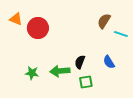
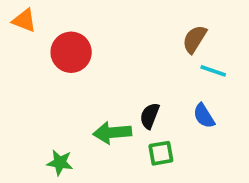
orange triangle: (16, 19) -> (24, 20), moved
cyan line: (121, 34) -> (213, 71), moved
green star: (32, 73) -> (60, 163), moved

